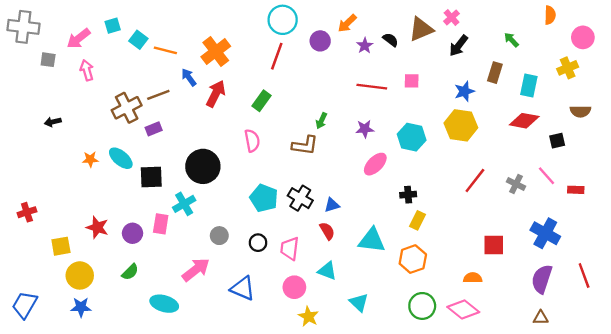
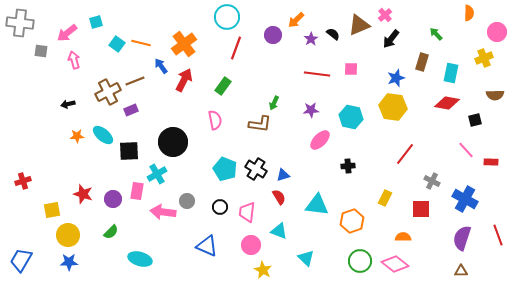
cyan circle: (283, 20) -> (227, 17), moved
cyan square: (138, 40) -> (117, 44), moved
black arrow: (53, 122) -> (68, 104), moved
gray cross: (516, 184) -> (432, 181), moved
yellow rectangle: (418, 220) -> (385, 198), moved
pink arrow: (196, 270) -> (163, 212), moved, turned -135

